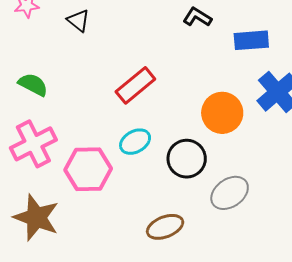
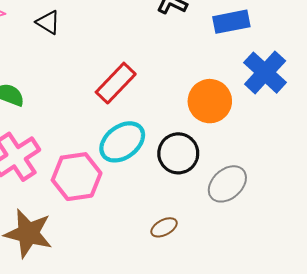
cyan ellipse: (135, 142) -> (122, 142), size x1.4
brown ellipse: (165, 227) -> (164, 227), size x0.7

